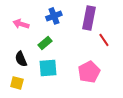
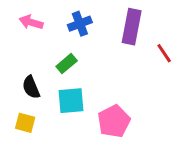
pink arrow: (21, 24) -> (31, 22), moved
red line: (104, 40) -> (164, 53), moved
pink pentagon: (89, 72) -> (114, 121), moved

